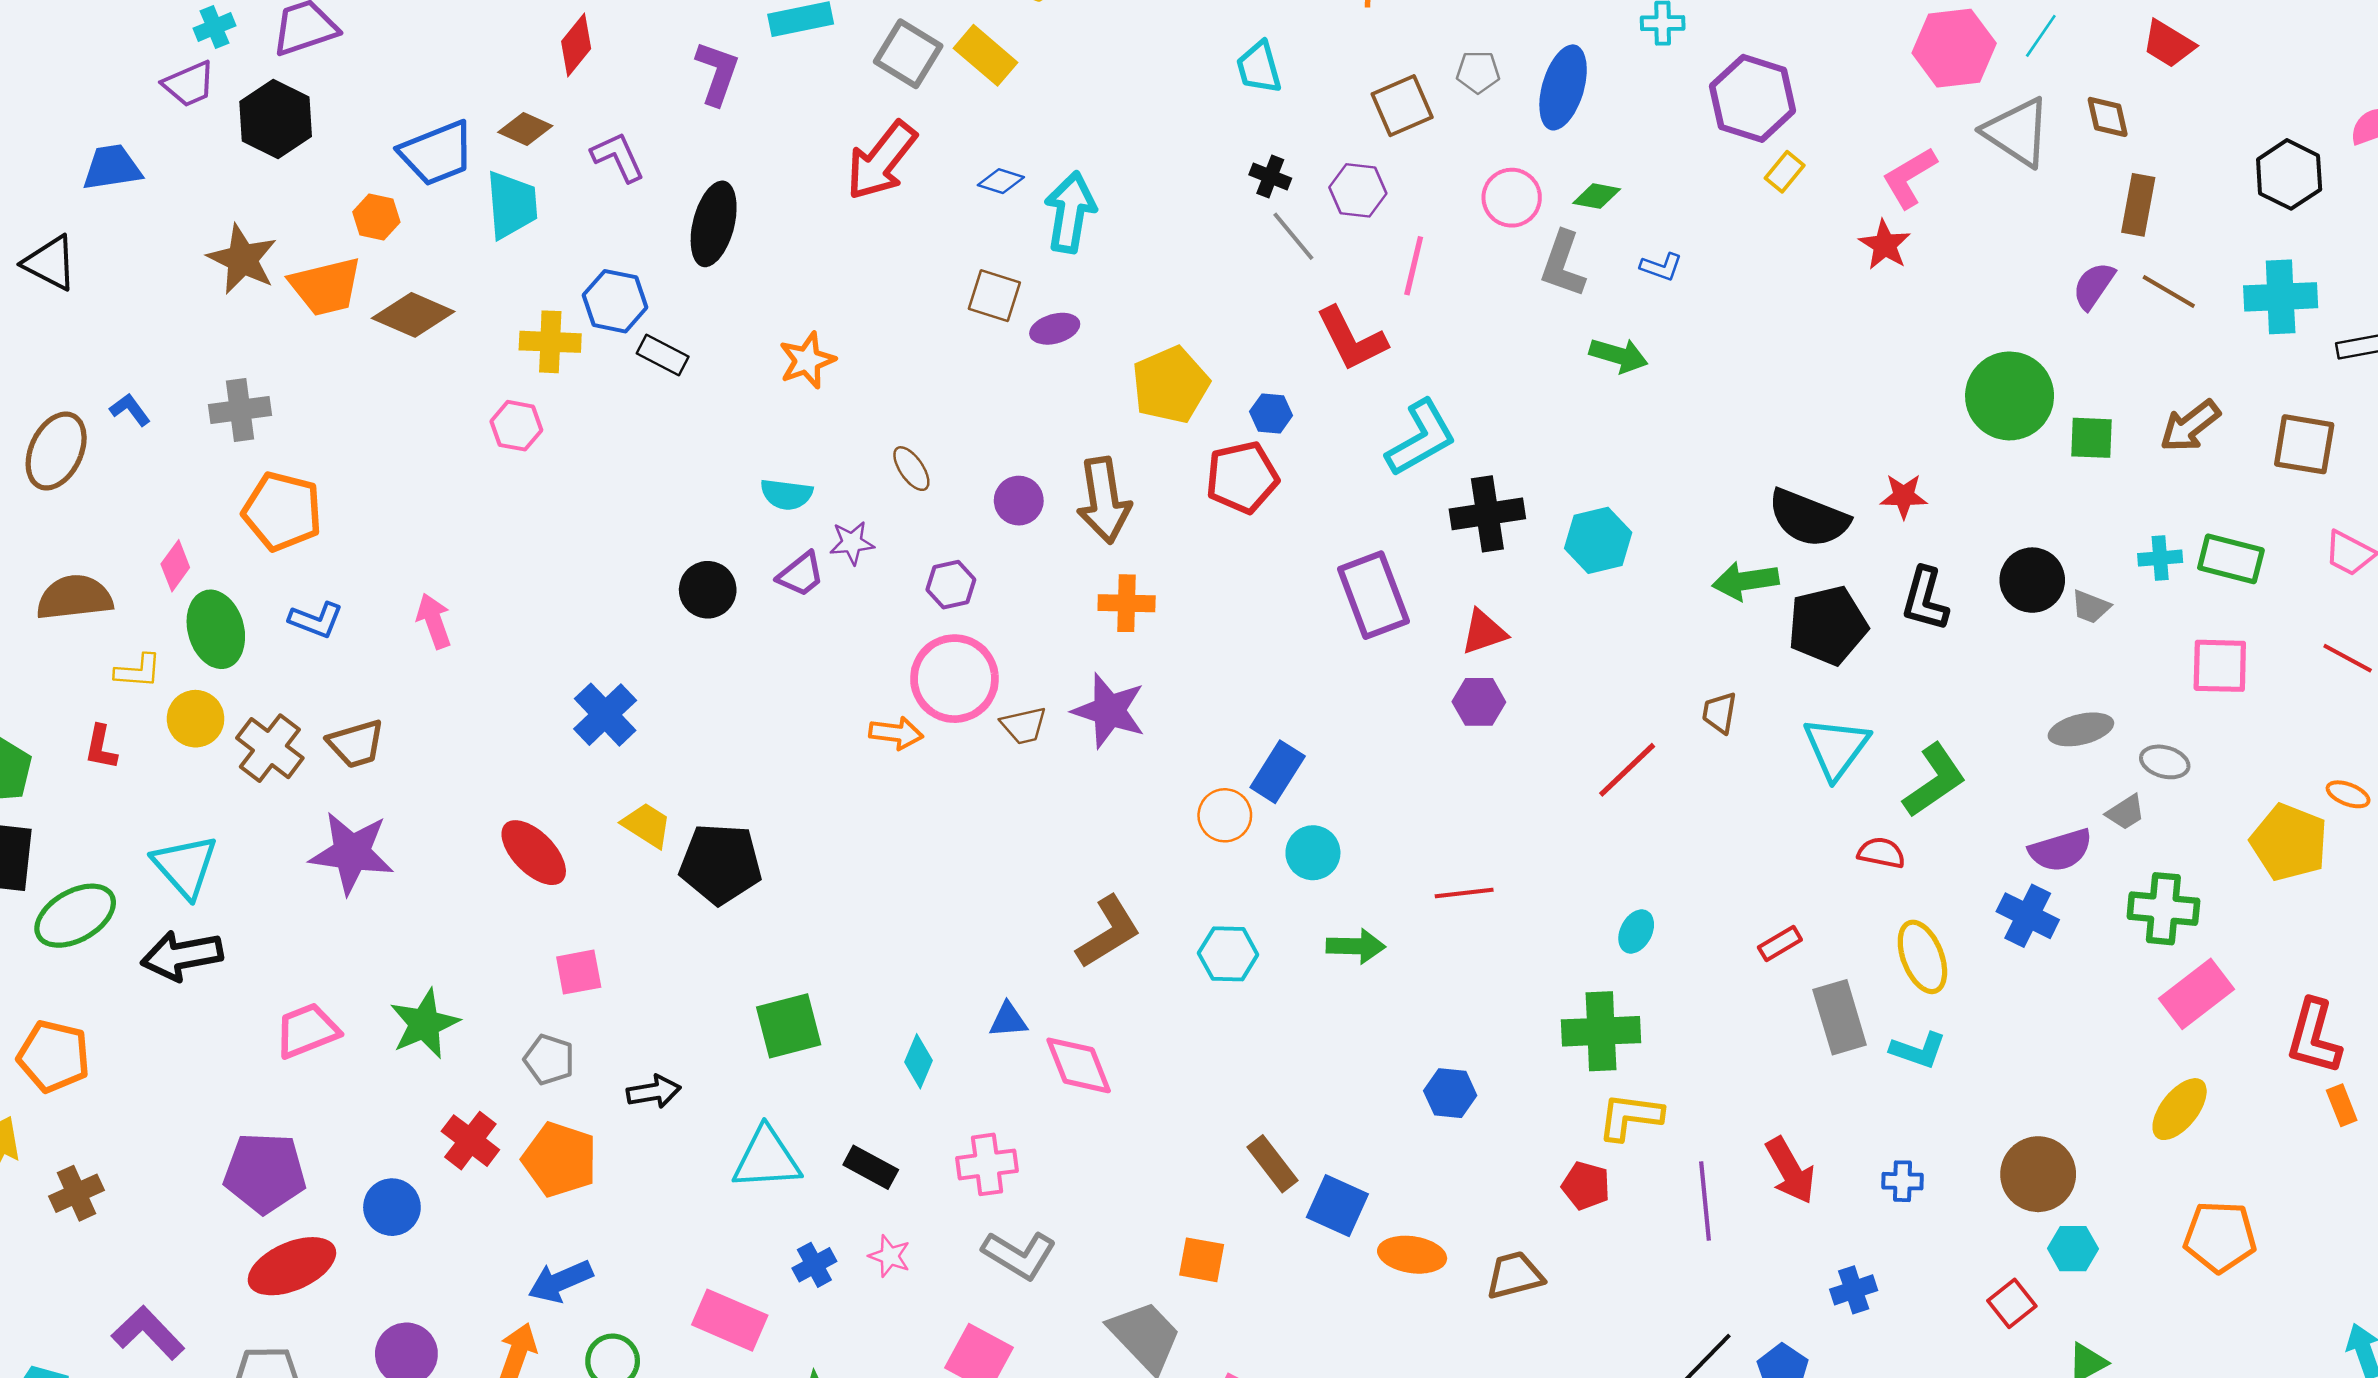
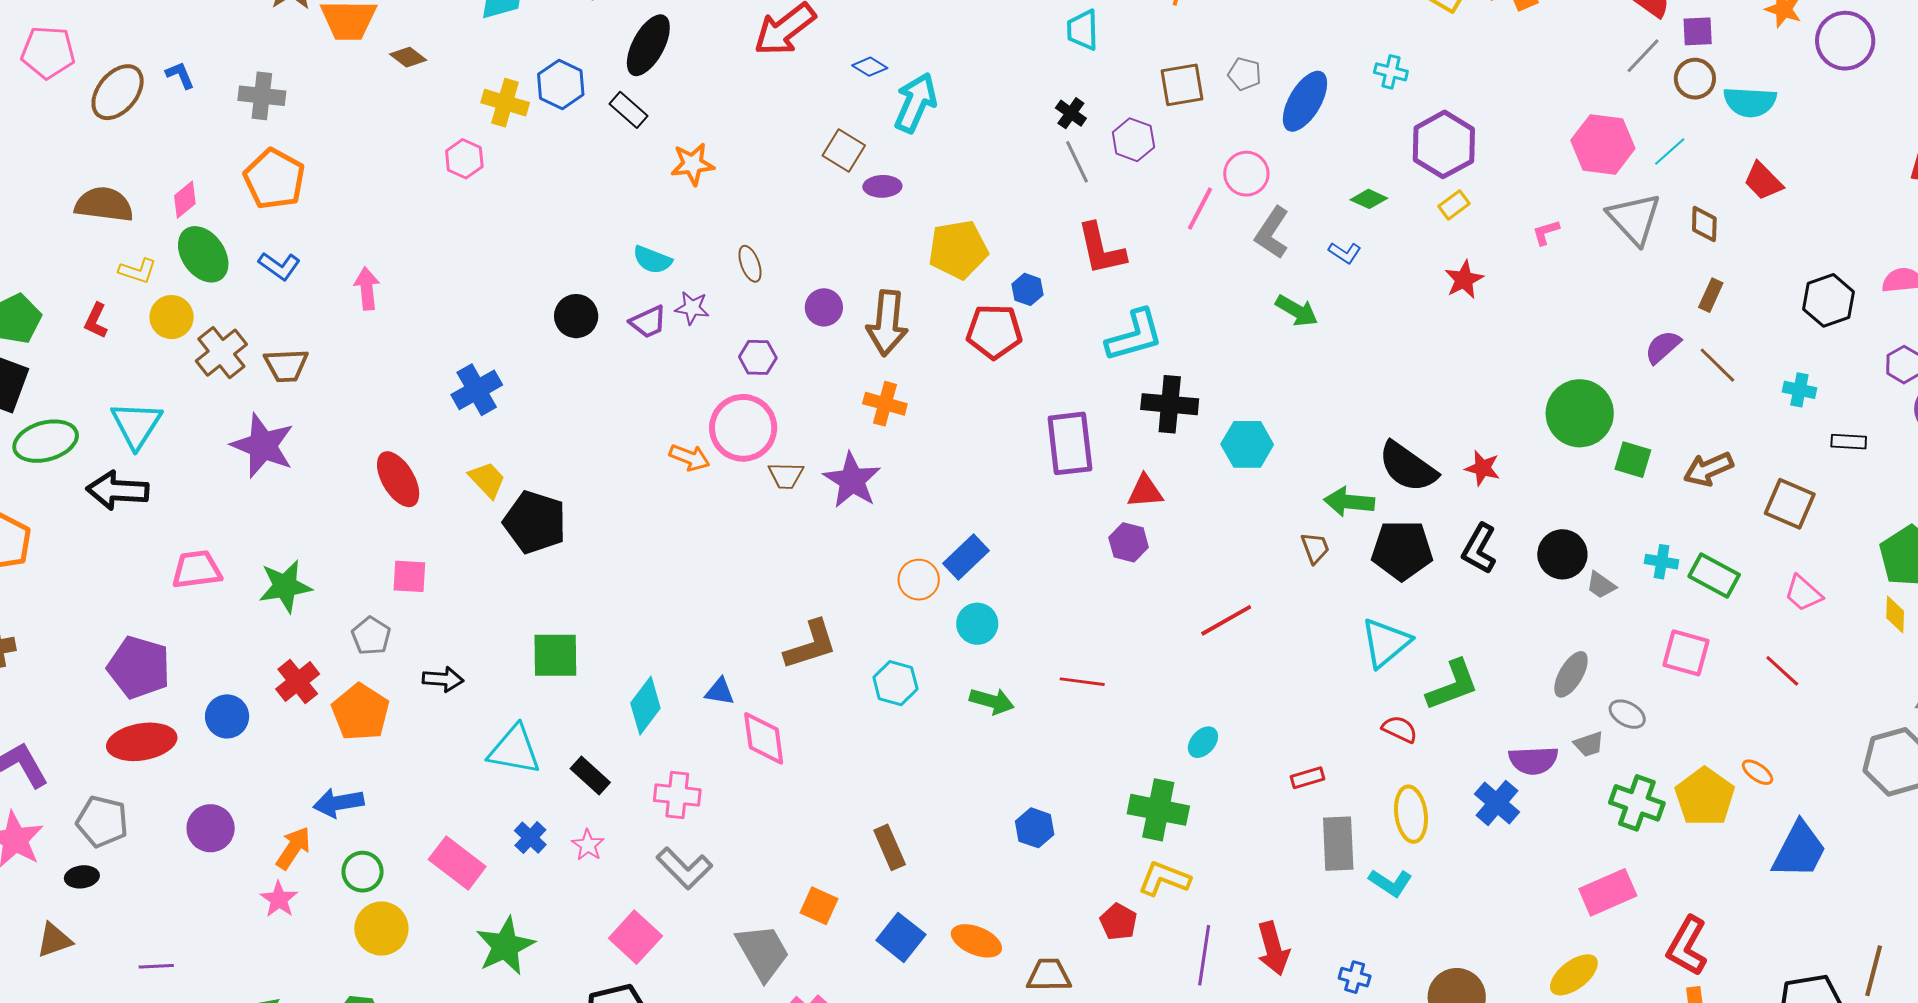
pink L-shape: (1909, 177) -> (1546, 232), size x0.6
green diamond: (1597, 196) -> (1369, 199), moved
brown rectangle: (2138, 205) -> (1711, 295), size x0.7
red star: (1885, 245) -> (1464, 280), moved
pink line: (1414, 266) -> (1200, 209), moved
cyan cross: (2281, 297) -> (1799, 390), size x0.6
brown diamond: (413, 315) -> (408, 57), size x0.6
black rectangle: (663, 355) -> (628, 110), moved
green ellipse: (216, 629) -> (203, 254), turned -34
brown trapezoid: (1719, 713) -> (1315, 548), moved, turned 136
gray ellipse: (2081, 729) -> (1571, 674), turned -60
green cross: (2163, 909) -> (1637, 803), moved
cyan diamond: (918, 1061) -> (645, 706), size x1.4
blue square: (1337, 1206) -> (901, 937), moved
blue cross: (814, 1265) -> (530, 838), turned -32

